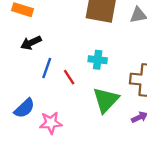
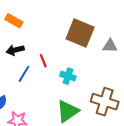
red line: (69, 77) -> (43, 61), moved

